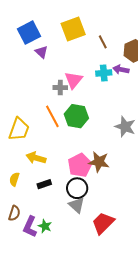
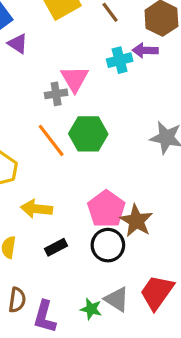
brown star: (99, 162) -> (136, 221), moved, turned 30
gray triangle: (77, 205) -> (117, 299), moved
green star: (45, 226) -> (91, 309), moved

